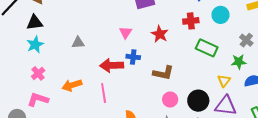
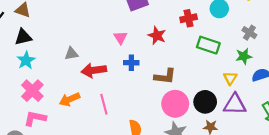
red arrow: (112, 65) -> (94, 70), moved
pink cross: (38, 73) -> (32, 91), size x1.5
pink circle: (170, 100) -> (175, 104), size x1.6

